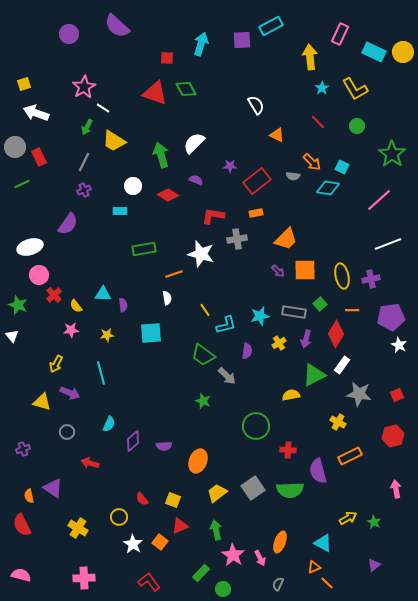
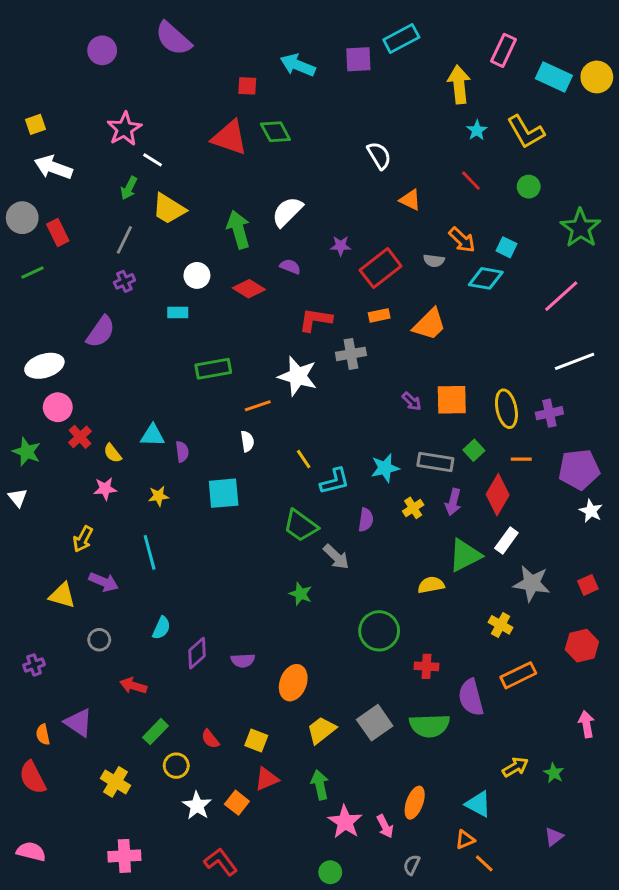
cyan arrow: (201, 44) -> (298, 65), turned -85
orange trapezoid: (286, 239) -> (429, 324), moved
green rectangle: (201, 573) -> (155, 732), moved

